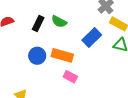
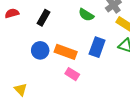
green semicircle: (59, 22) -> (86, 15), moved
blue rectangle: (92, 38) -> (97, 47), moved, turned -30

